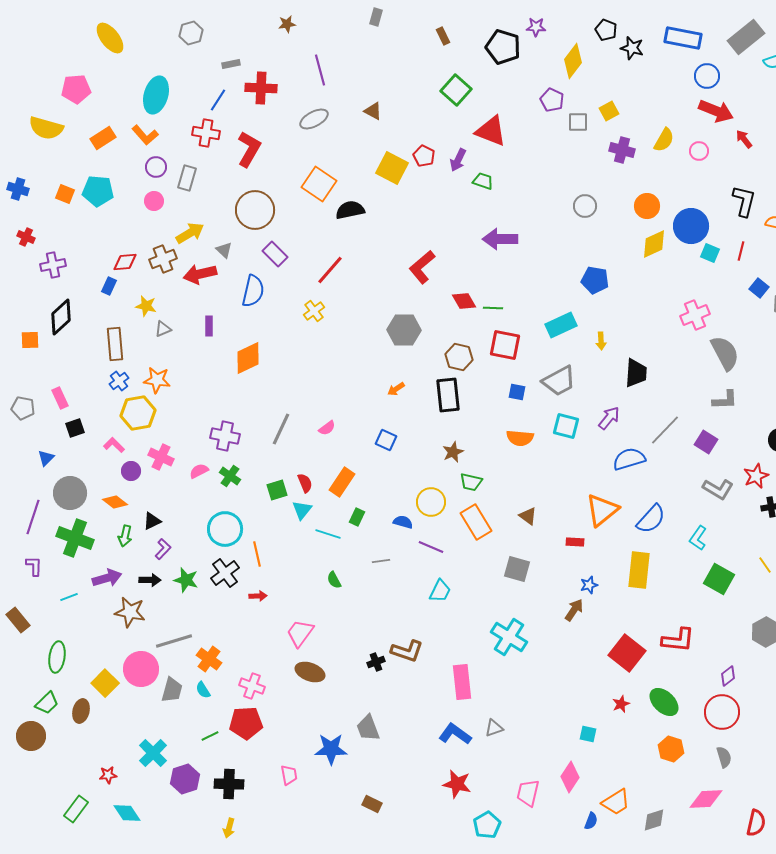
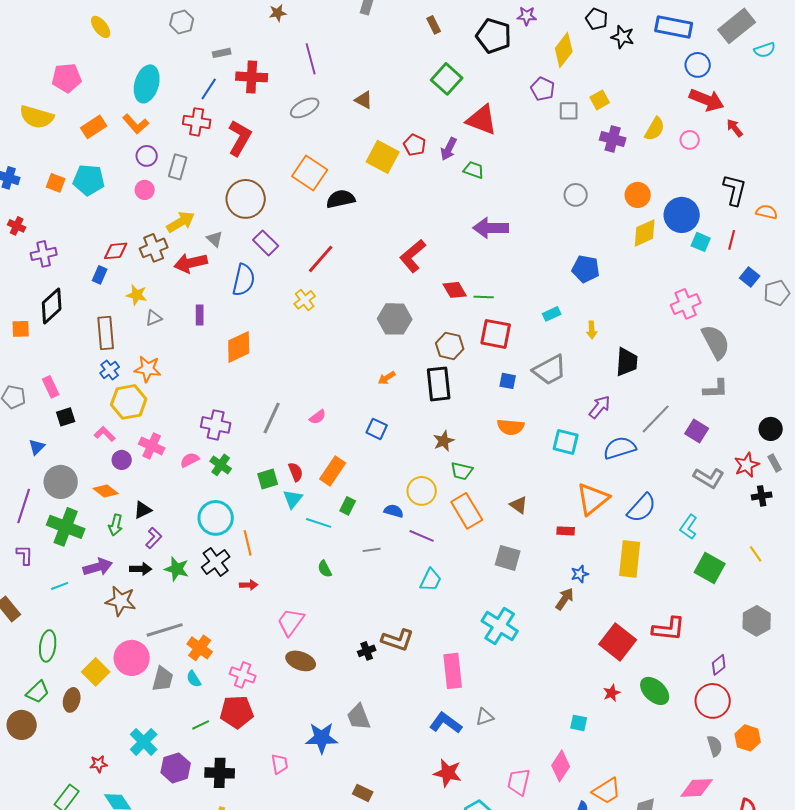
yellow ellipse: (110, 38) -> (101, 27), size x0.7
cyan rectangle: (561, 325) -> (552, 314), size x0.6
cyan square: (566, 426) -> (566, 442), moved
orange hexagon: (671, 749) -> (748, 738), moved

